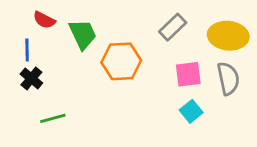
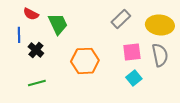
orange hexagon: (121, 61) -> (85, 61), moved
black cross: (31, 78) -> (36, 50), moved

